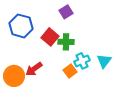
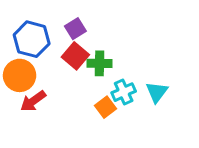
purple square: (66, 12) -> (75, 29), moved
red arrow: (34, 69) -> (33, 101), moved
orange circle: (14, 76) -> (20, 75), moved

